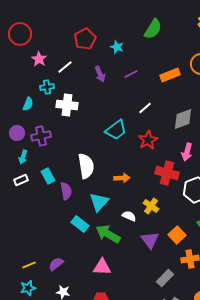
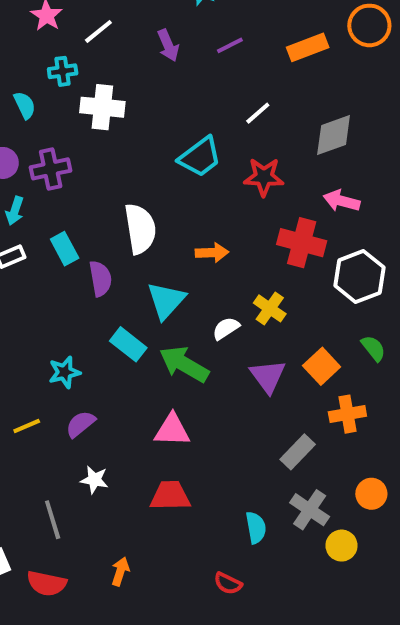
cyan semicircle: (28, 104) -> (25, 105), turned -48
red star: (148, 140) -> (264, 177), turned 30
pink arrow: (187, 152) -> (342, 201), turned 90
white semicircle: (129, 216) -> (226, 328), turned -56
cyan star: (28, 288) -> (65, 372), moved

